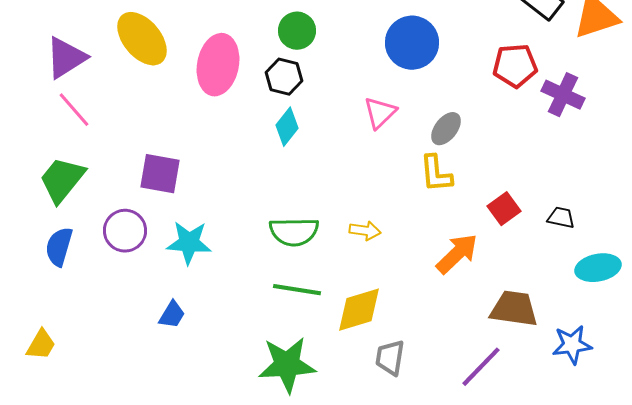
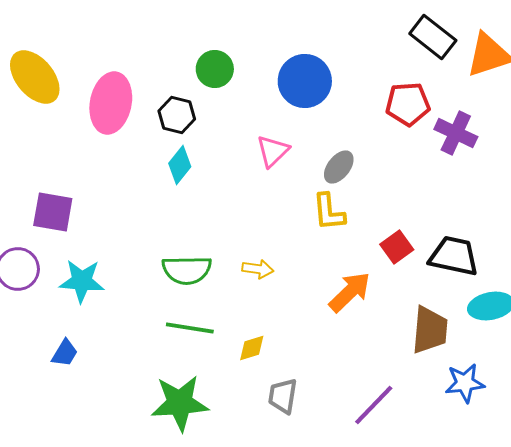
green circle: (297, 31) -> (215, 69), moved
black trapezoid: (561, 218) -> (454, 256), size x1.8
brown trapezoid: (514, 309) -> (430, 330), moved, turned 87
yellow diamond: (359, 310) -> (252, 348), size x0.6

